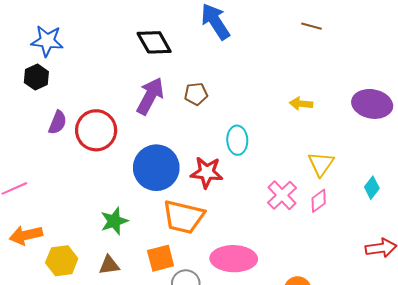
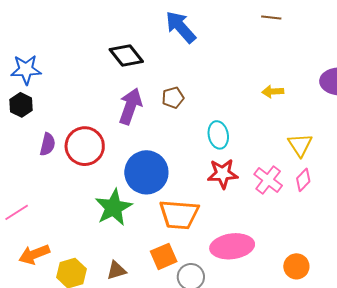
red star: (207, 172) -> (223, 174), moved
green star: (114, 221) -> (114, 207), moved, size x1.4

